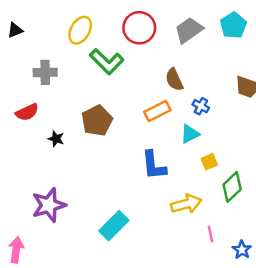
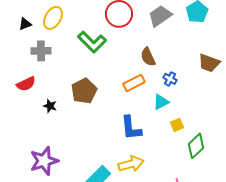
black triangle: (15, 30) -> (25, 24), moved
yellow ellipse: (80, 30) -> (53, 18), moved
yellow arrow: (186, 204) -> (131, 164), moved

